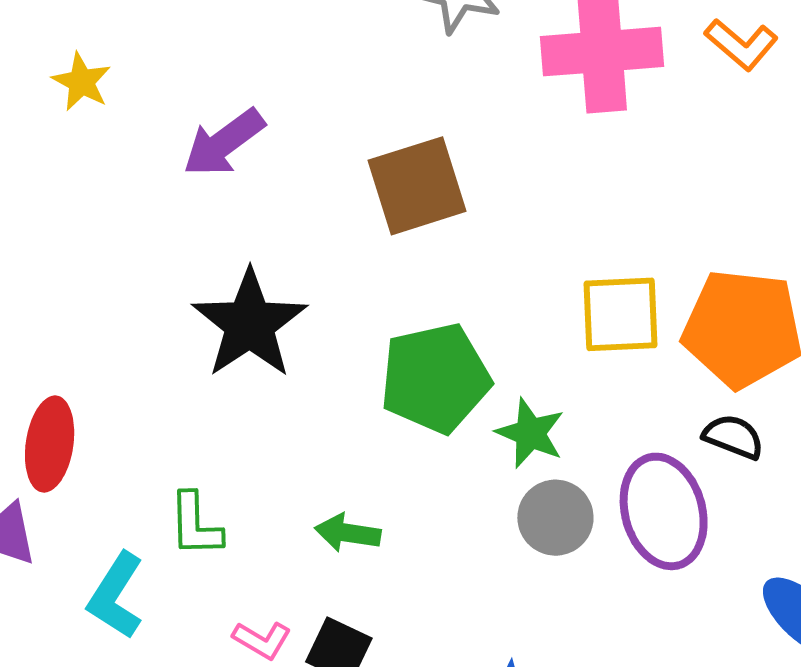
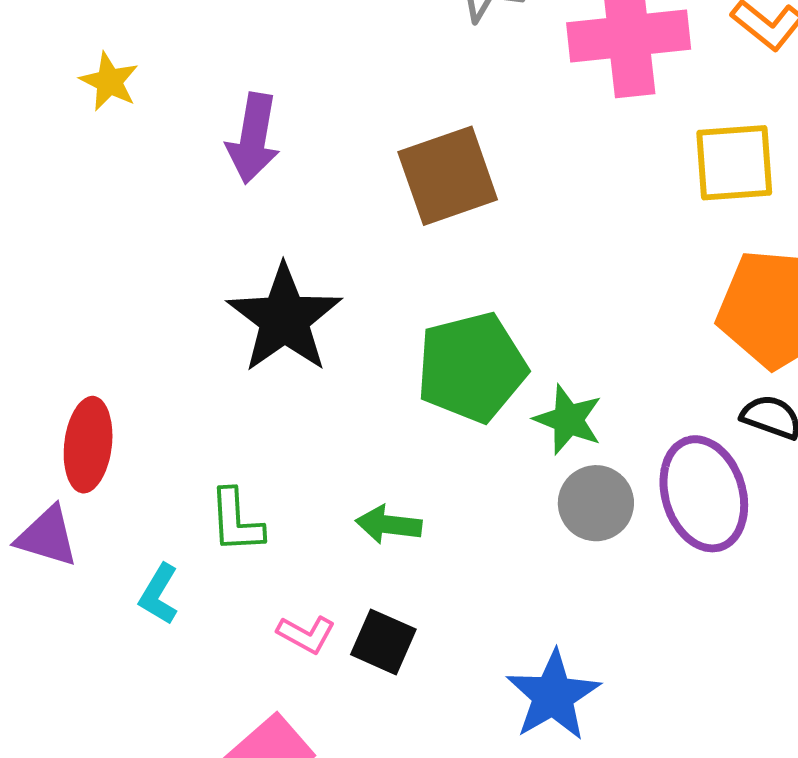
purple arrow: (224, 143) -> (253, 138), turned -42
yellow square: (621, 314) -> (734, 163), moved
cyan L-shape: (116, 596) -> (159, 594), size x0.7

